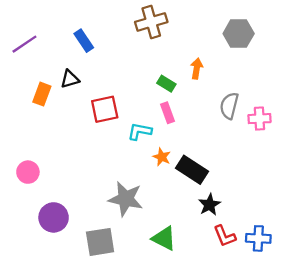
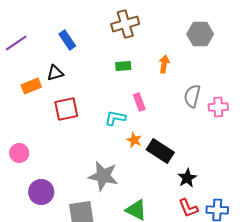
green rectangle: (166, 84) -> (123, 66), moved, turned -35
orange rectangle: (42, 94) -> (31, 86), turned 48
red square: (105, 109) -> (66, 109), moved
black star: (209, 205) -> (187, 178), moved

